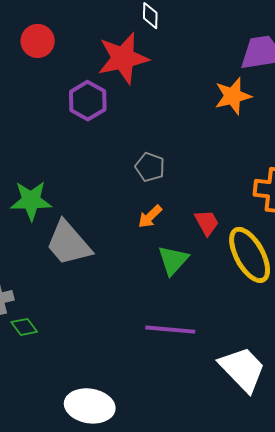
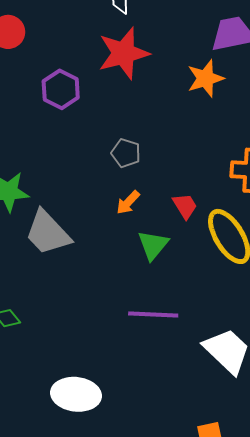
red star: (123, 58) -> (124, 53), moved

